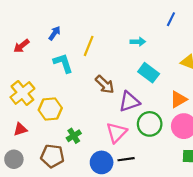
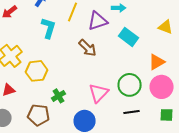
cyan L-shape: (63, 63) -> (49, 28), turned 35
purple triangle: (129, 102) -> (98, 21), moved
black line: (126, 159) -> (132, 112), moved

